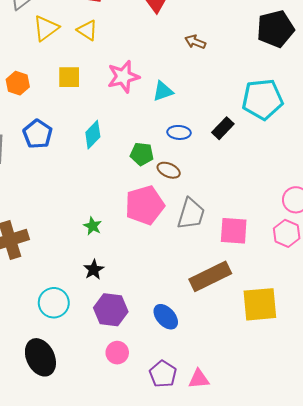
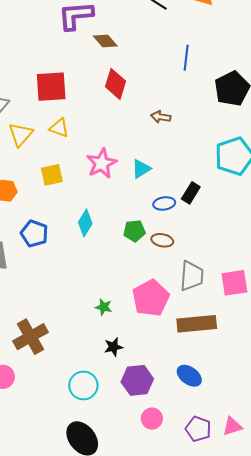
black rectangle: (223, 128) -> (191, 193), moved
pink pentagon: (145, 205) -> (151, 298), moved
black star: (94, 270) -> (113, 347), turned 30
brown rectangle: (210, 276) -> (197, 324), moved, turned 33

